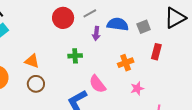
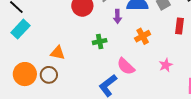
orange cross: (126, 63) -> (143, 36), moved
brown circle: (36, 84) -> (49, 75), moved

